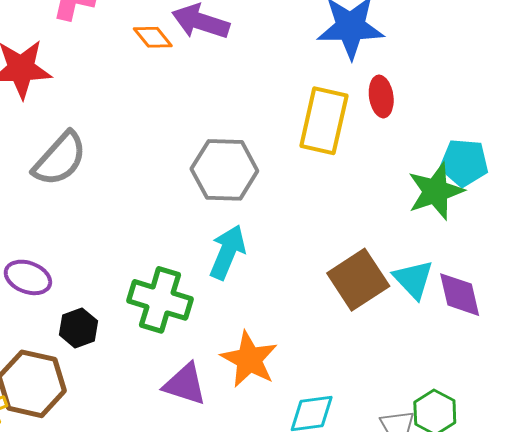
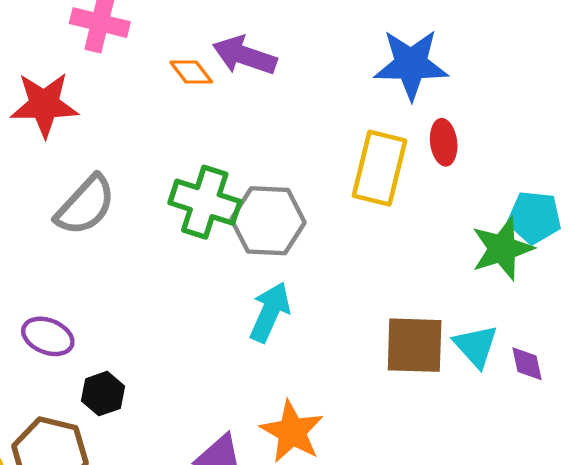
brown square: (358, 280) -> (415, 345), turned 34
purple diamond: (460, 295) -> (527, 364), size x0.7
green cross: (160, 300) -> (205, 202), moved

